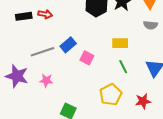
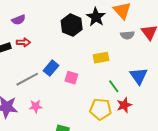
green line: (123, 67) -> (114, 86), moved
yellow pentagon: (111, 95) -> (101, 109), turned -30
red star: (143, 101) -> (124, 105), moved

